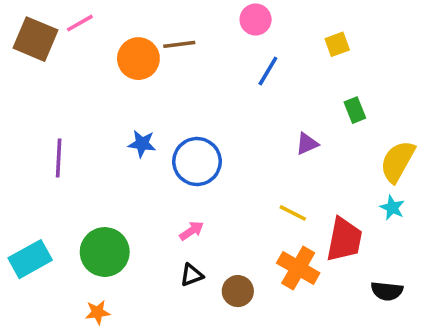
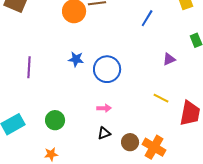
pink arrow: (192, 231) -> (104, 108), turned 32
green circle: (105, 252) -> (55, 120), size x0.7
orange cross: (298, 268) -> (154, 147), moved

